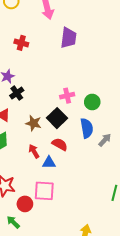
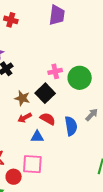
green circle: (92, 102) -> (80, 78), size x1.5
blue semicircle: (87, 128) -> (71, 126), moved
red arrow: (34, 151) -> (25, 118), moved, turned -88

